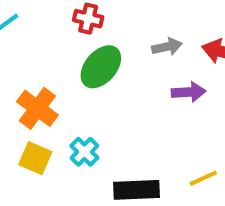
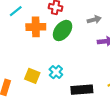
orange cross: (37, 108) -> (36, 27), moved, turned -36

